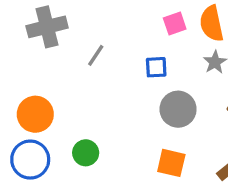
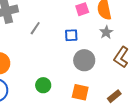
green circle: (86, 153) -> (43, 85), moved

